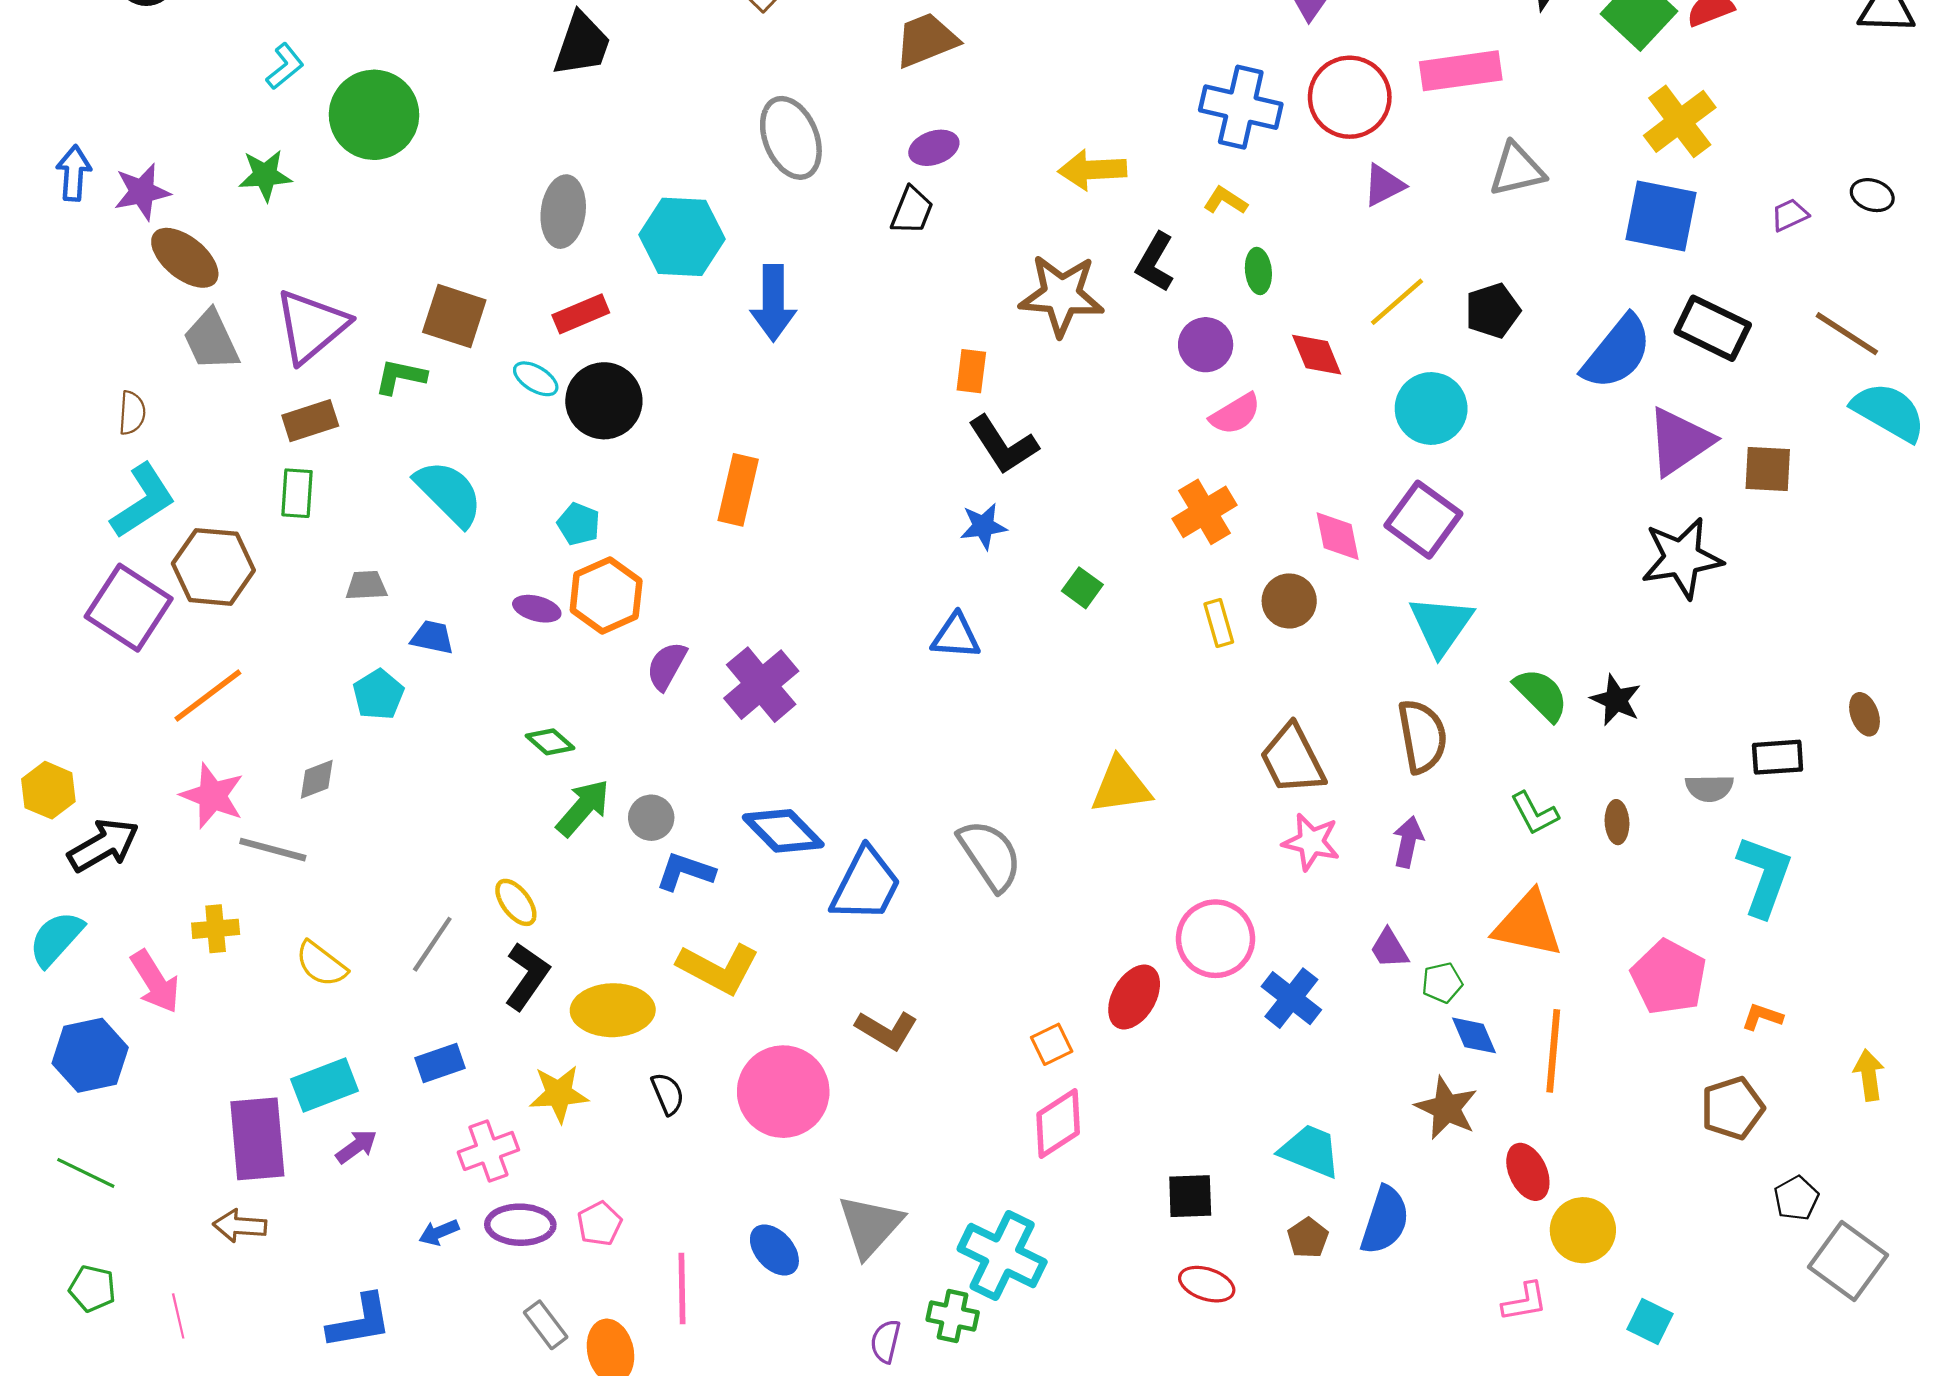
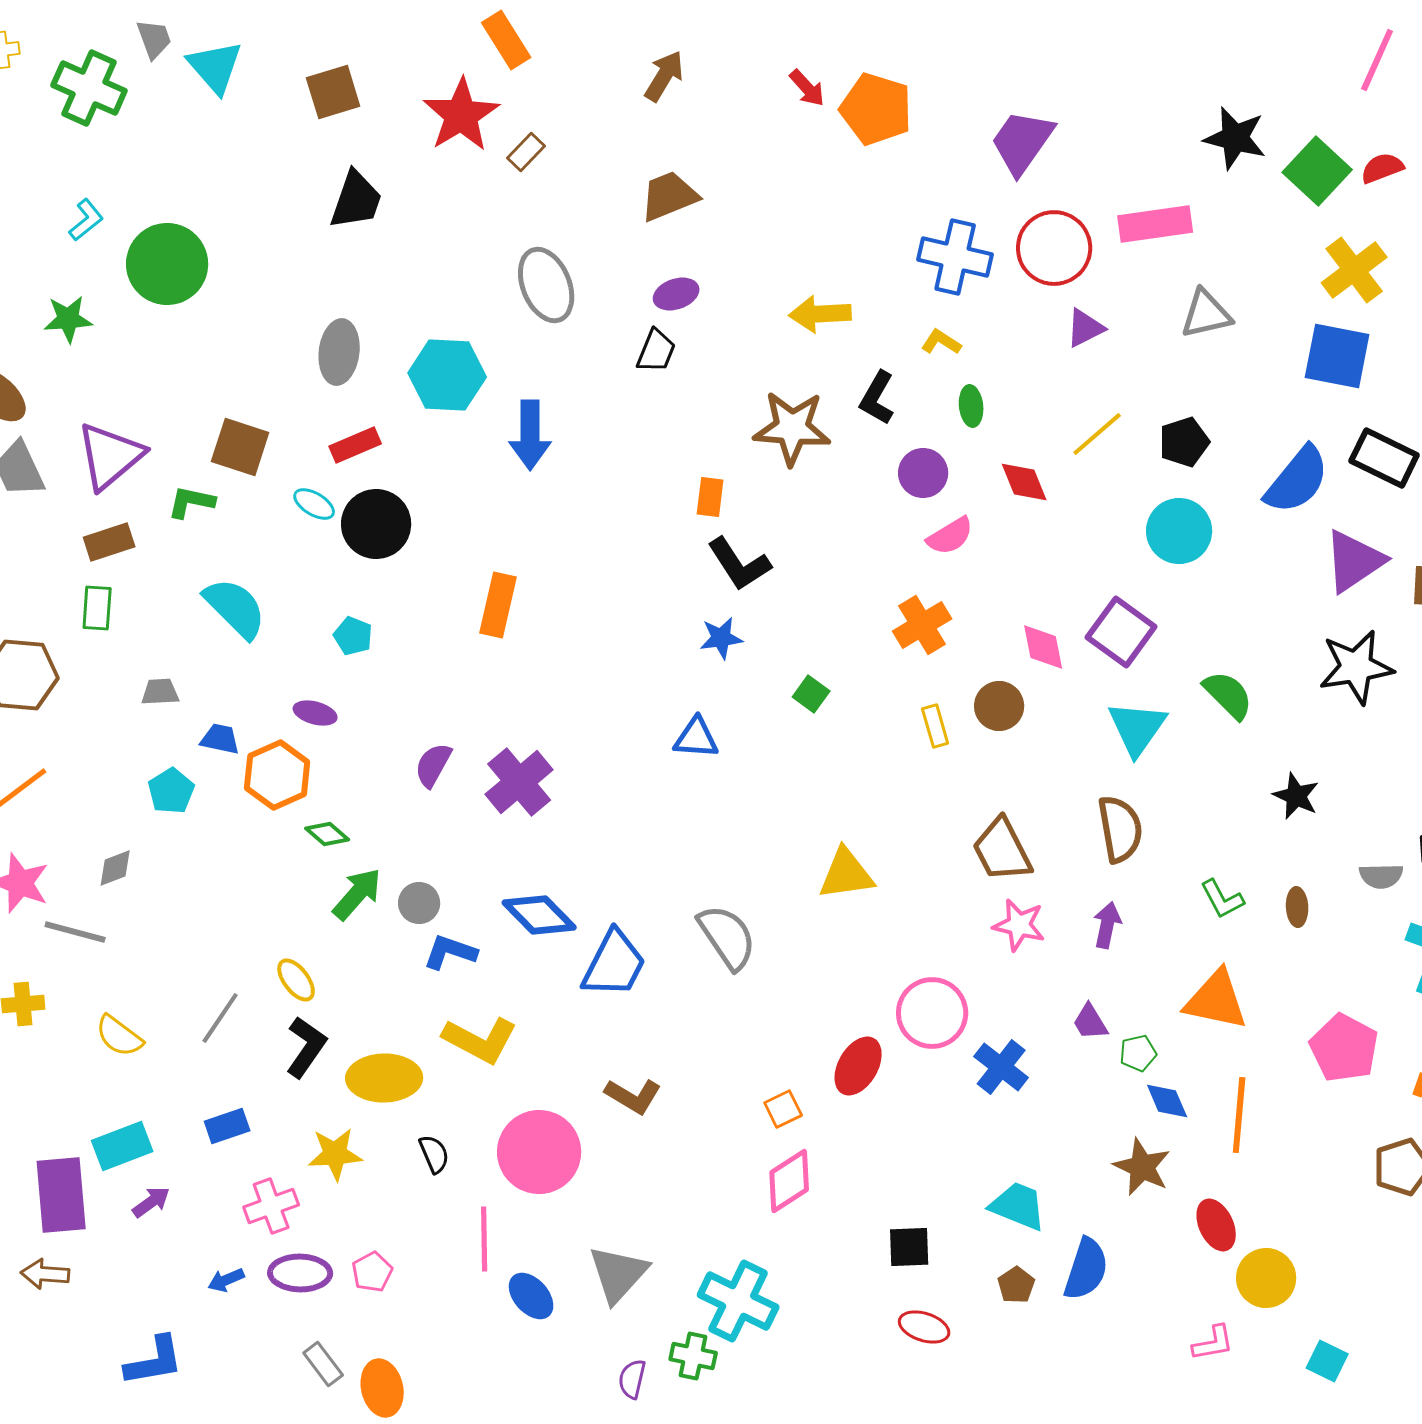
cyan circle: (1431, 408) -> (1179, 531), moved
orange hexagon: (606, 595) -> (277, 775), moved
green semicircle: (1541, 694) -> (1228, 695), moved
pink line: (682, 1288) -> (484, 1239), moved

